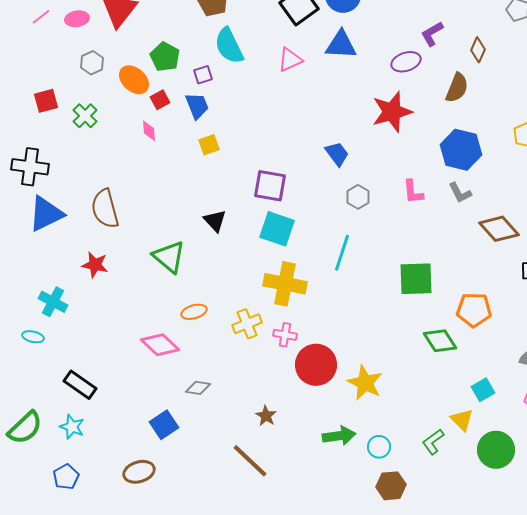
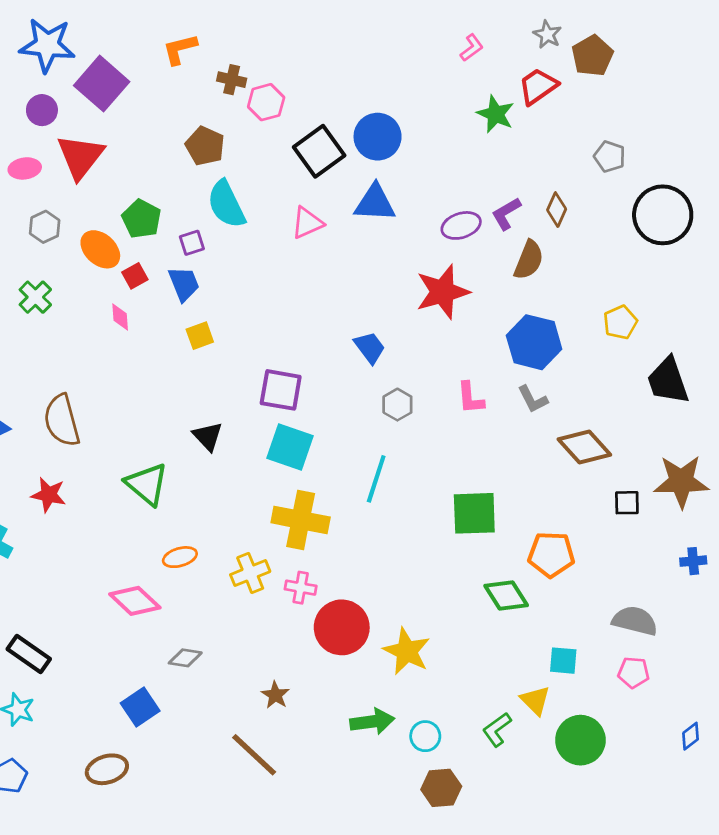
purple L-shape: (432, 34) -> (506, 214), moved
cyan square: (483, 390) -> (563, 661), turned 35

